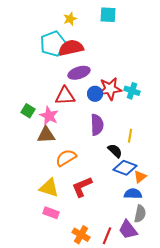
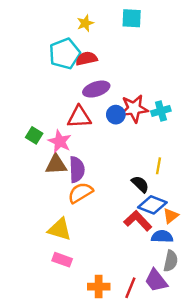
red semicircle: (71, 48) -> (87, 59), size x0.7
cyan cross: (132, 91) -> (161, 111), turned -35
purple semicircle: (97, 125) -> (77, 169), moved
red L-shape: (82, 187) -> (138, 221), moved, turned 70
orange cross: (81, 235) -> (99, 287), turned -30

